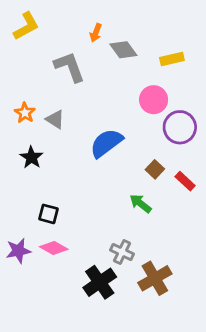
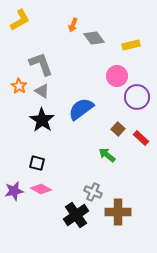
gray L-shape: (70, 67) -> (41, 64), moved
black star: (31, 157) -> (42, 120), moved, size x1.4
brown cross: (155, 278) -> (118, 212), turned 30

